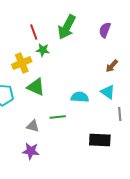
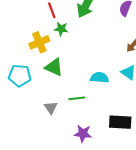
gray triangle: (33, 126) -> (51, 108), turned 40
purple star: (31, 151) -> (83, 134), moved

